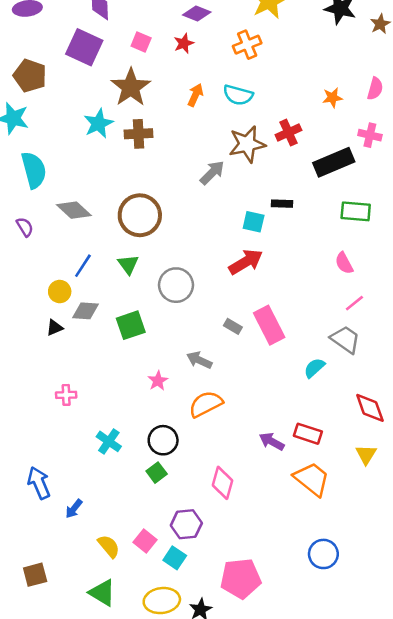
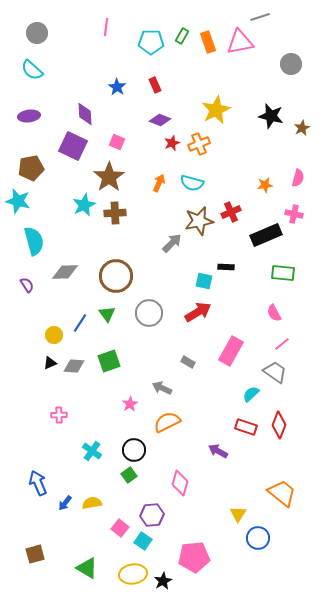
red star: (184, 43) -> (172, 143), moved
brown pentagon: (30, 76) -> (31, 168), turned -30
gray diamond: (74, 210) -> (65, 272), turned -44
blue line: (83, 266) -> (80, 323), moved
gray circle: (176, 285) -> (149, 313), moved
gray diamond: (86, 311) -> (74, 366), moved
pink rectangle: (269, 325) -> (231, 351), moved, turned 56
red diamond: (370, 408) -> (279, 425), moved, turned 40
red rectangle: (308, 434) -> (246, 427), moved
yellow triangle: (366, 454) -> (238, 514), moved
orange trapezoid: (312, 479) -> (282, 493), moved
yellow semicircle: (109, 546) -> (92, 503), moved, turned -60

